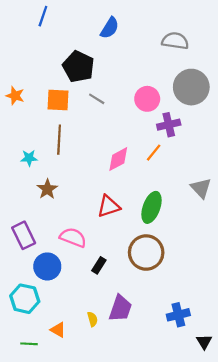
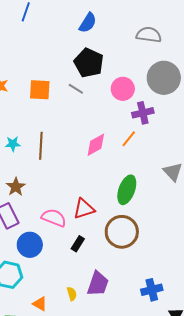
black pentagon: (78, 67) -> (89, 63), moved
brown line: (59, 140) -> (41, 146), moved
brown star: (47, 189) -> (16, 187), moved
red triangle: (109, 206) -> (84, 209), moved

